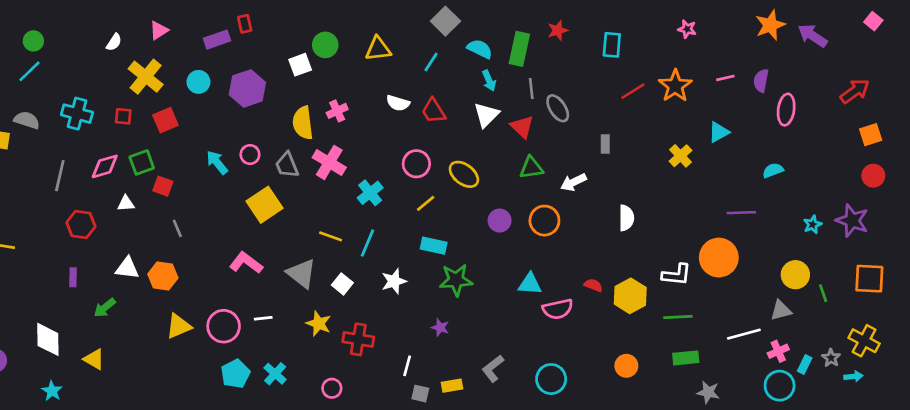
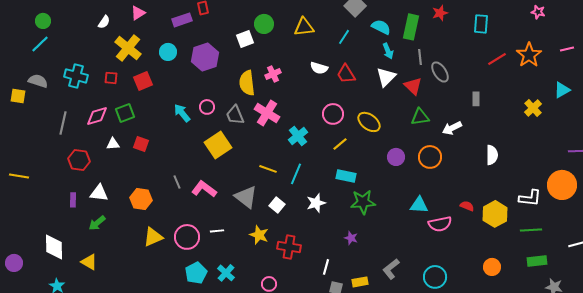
red square: (163, 186) -> (141, 144), moved
gray line: (177, 228) -> (177, 182), moved
white triangle: (127, 268) -> (99, 193), moved

